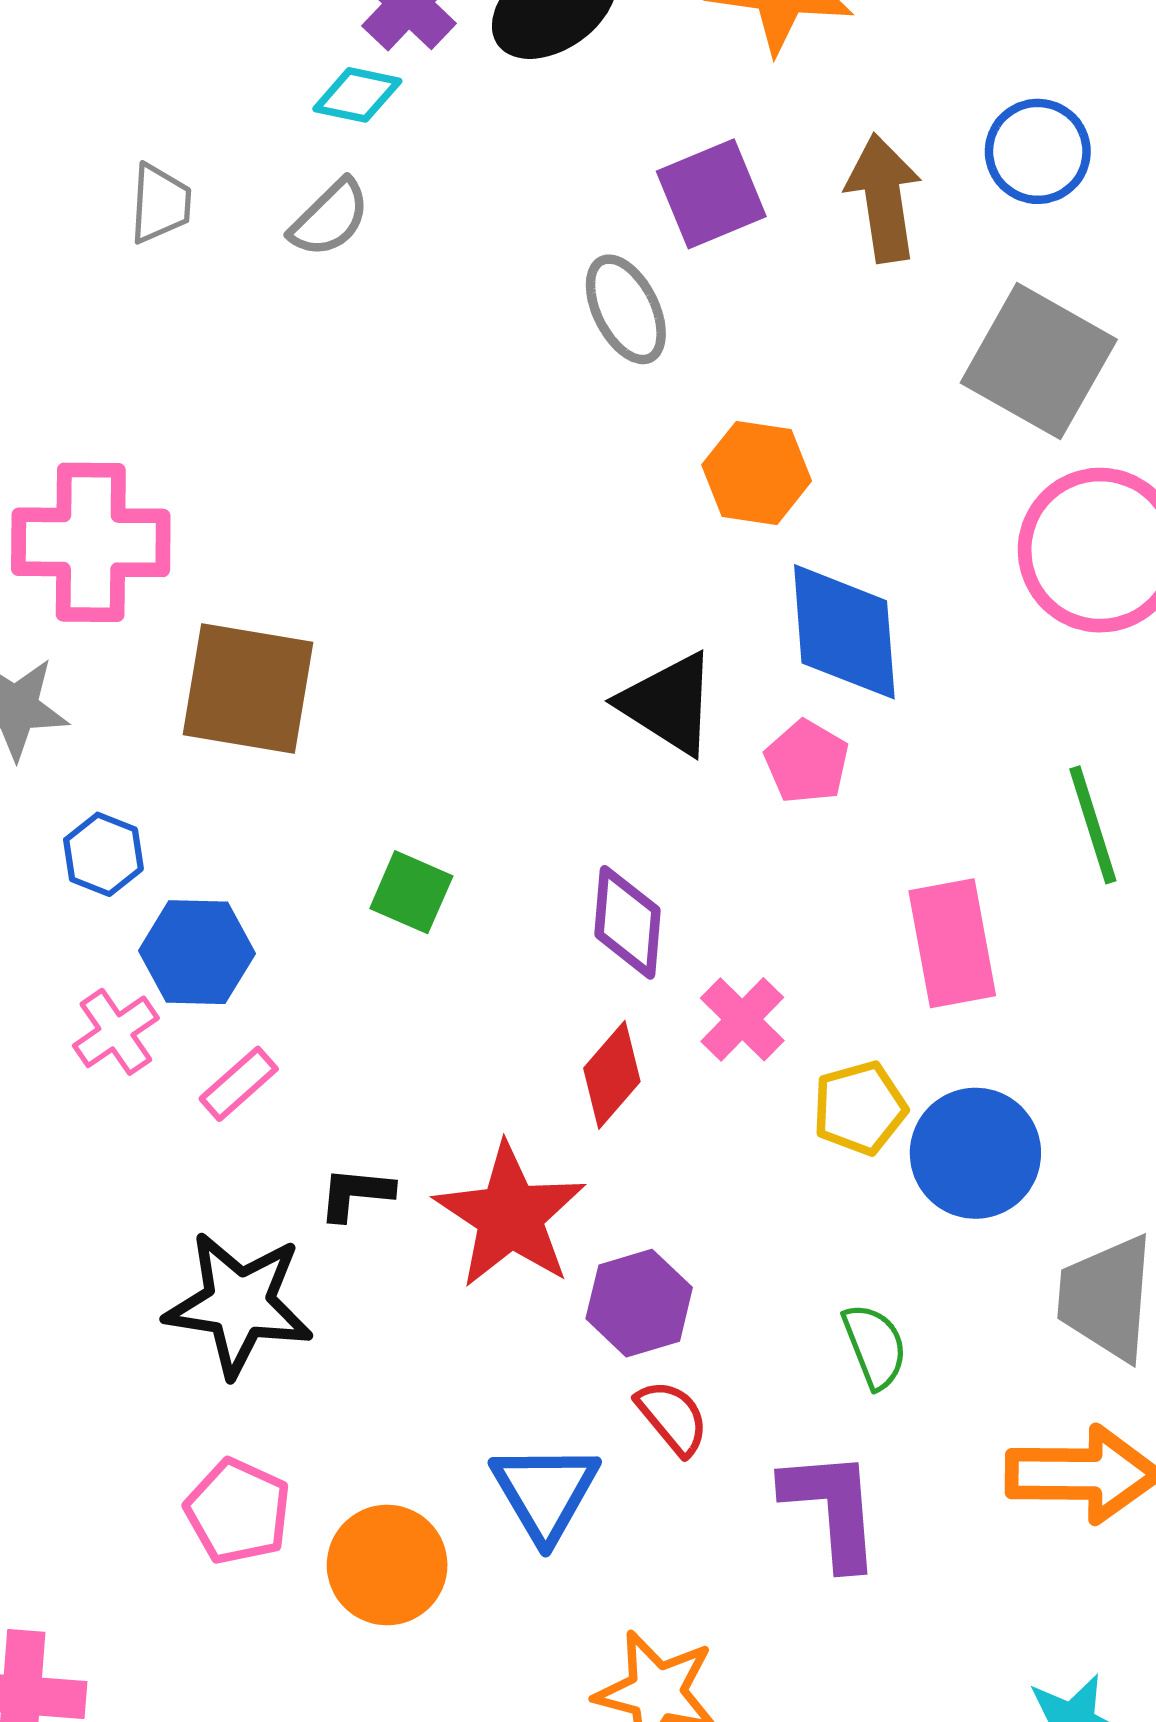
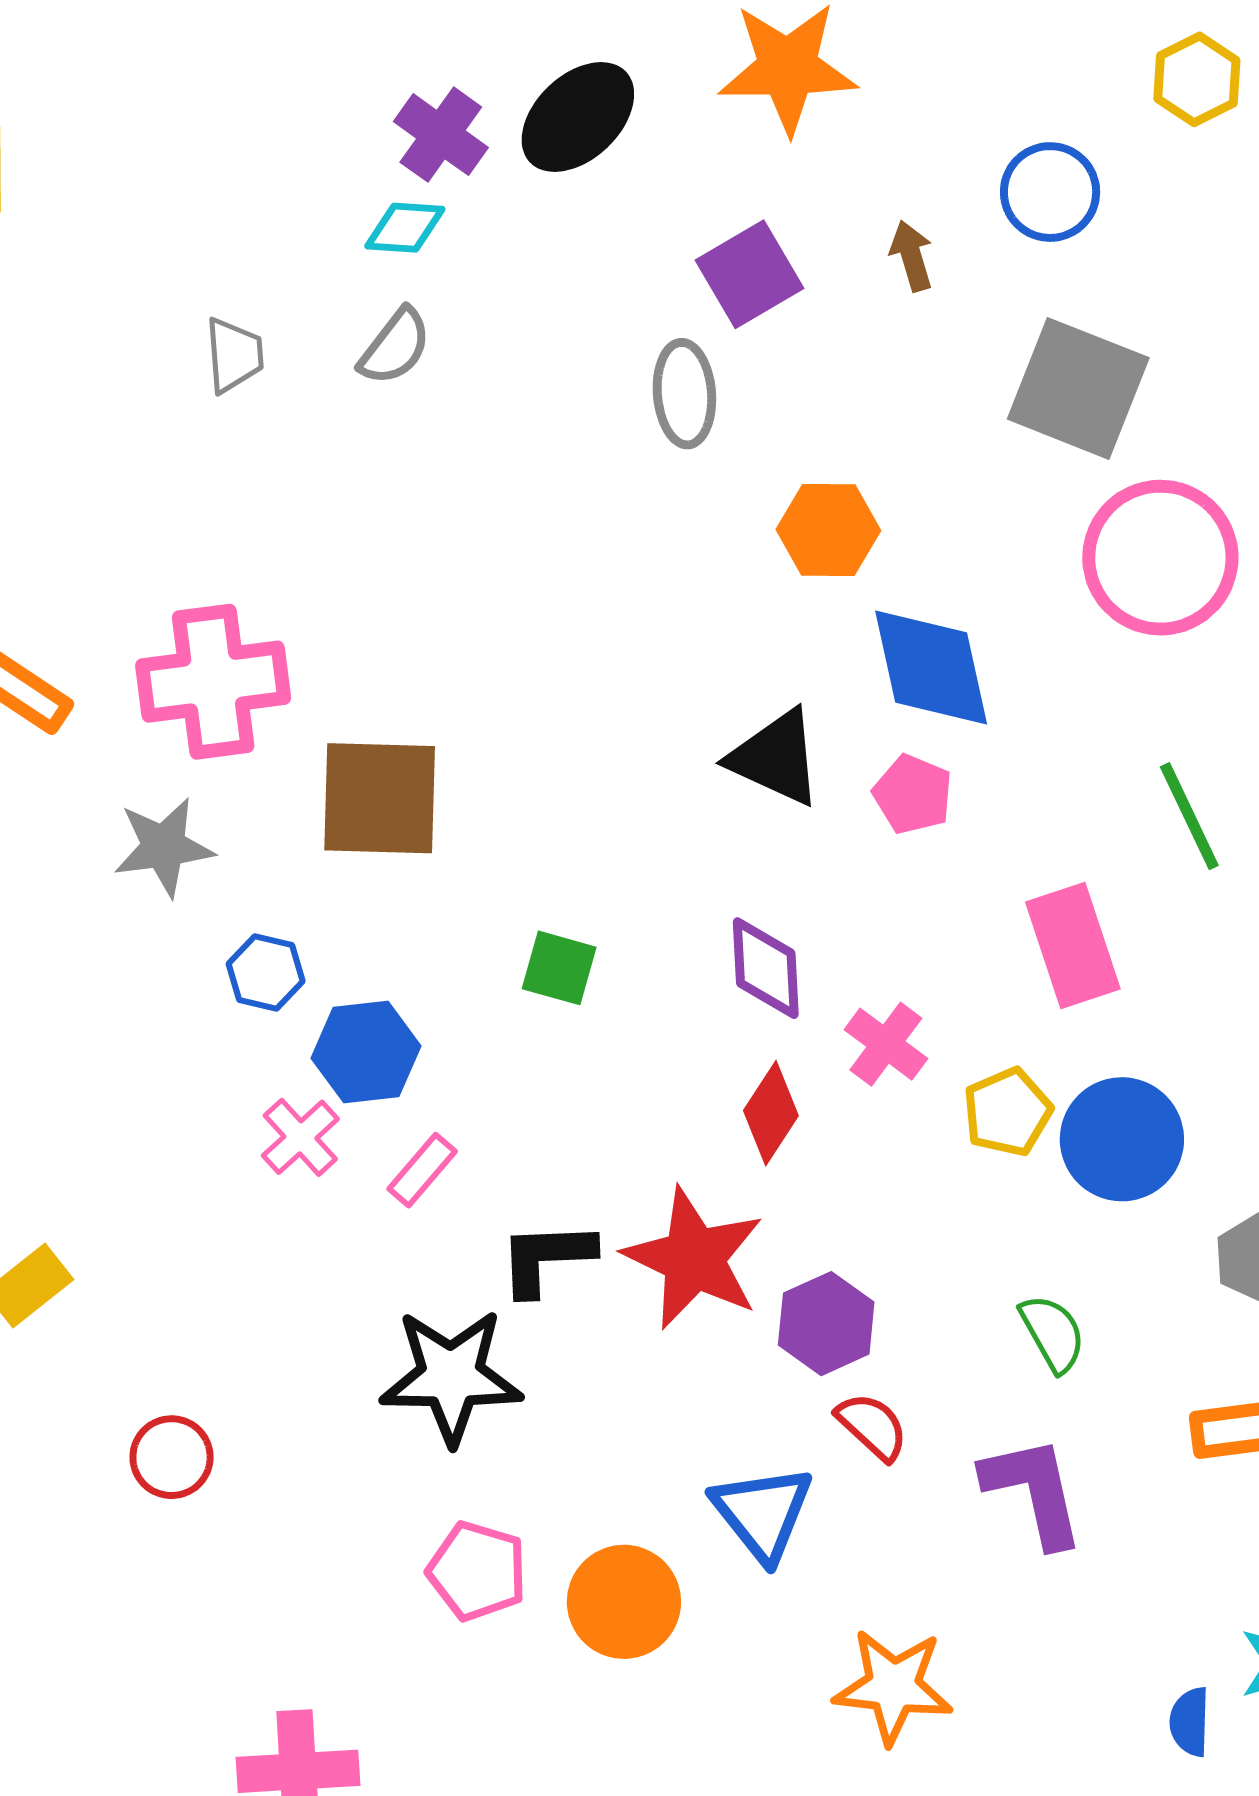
brown arrow: (884, 198) -> (912, 256), size x0.6
gray ellipse: (626, 309) -> (684, 394), turned 30
black L-shape: (356, 1194) -> (546, 1258), size x1.4

